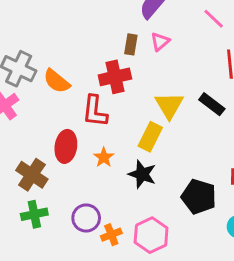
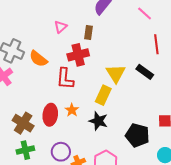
pink triangle: (160, 42) -> (61, 27), moved
red ellipse: (66, 146) -> (50, 115), moved

